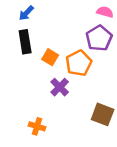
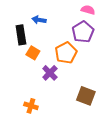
blue arrow: (26, 13) -> (39, 20), moved, turned 56
orange square: (50, 57) -> (33, 53), moved

